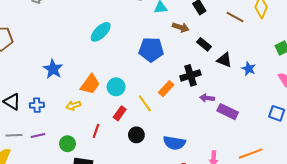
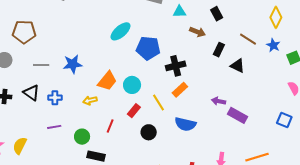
brown line: (235, 17) -> (248, 39), moved
black rectangle: (204, 44) -> (219, 50), turned 72
blue pentagon: (151, 50) -> (148, 48), moved
blue star: (53, 69) -> (73, 64), turned 30
blue star: (249, 69) -> (273, 45), moved
black cross: (190, 75) -> (176, 66), moved
gray line: (14, 135) -> (41, 65), moved
blue semicircle: (174, 143) -> (185, 124), moved

